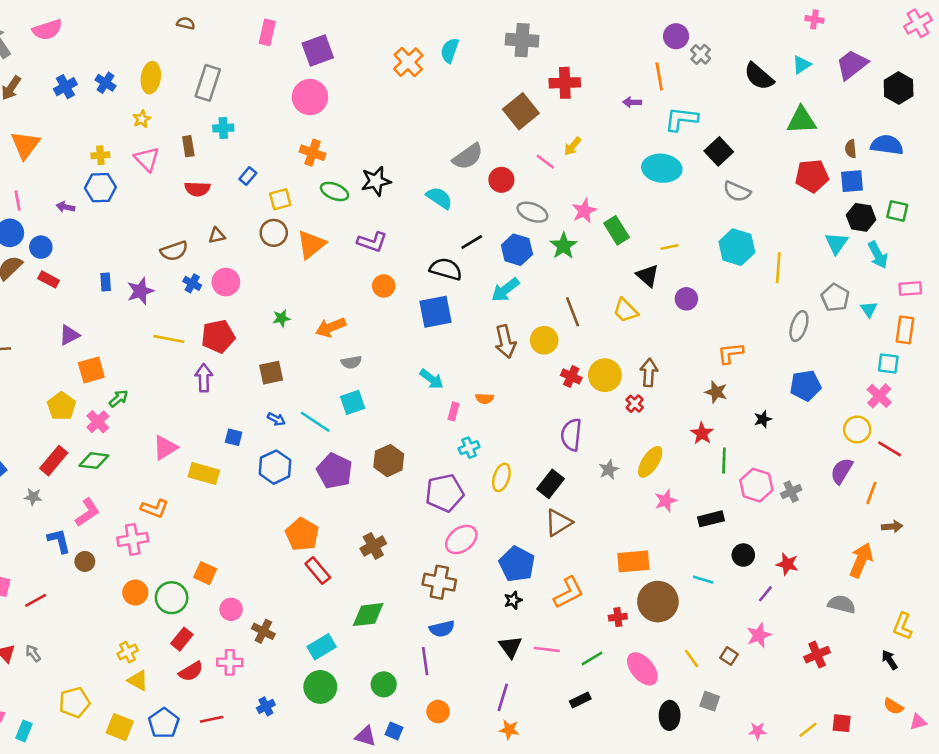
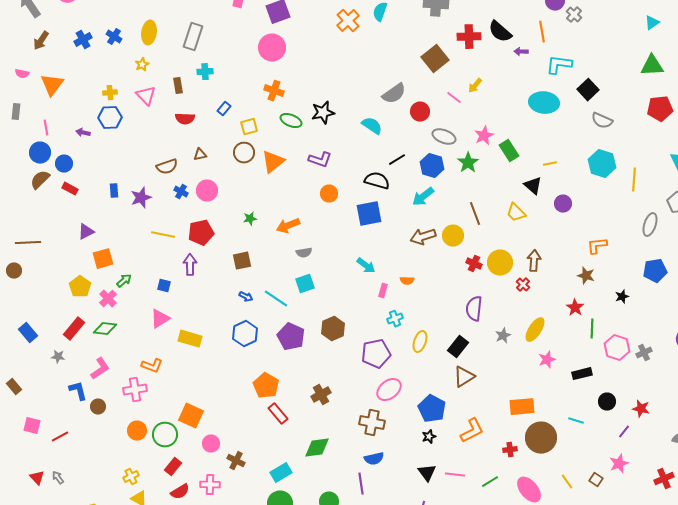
black semicircle: (759, 76) -> (500, 32), moved
brown arrow: (505, 342) -> (423, 237), turned 85
blue square: (234, 437) -> (164, 286), moved
orange square: (205, 573) -> (191, 416), size x1.4

